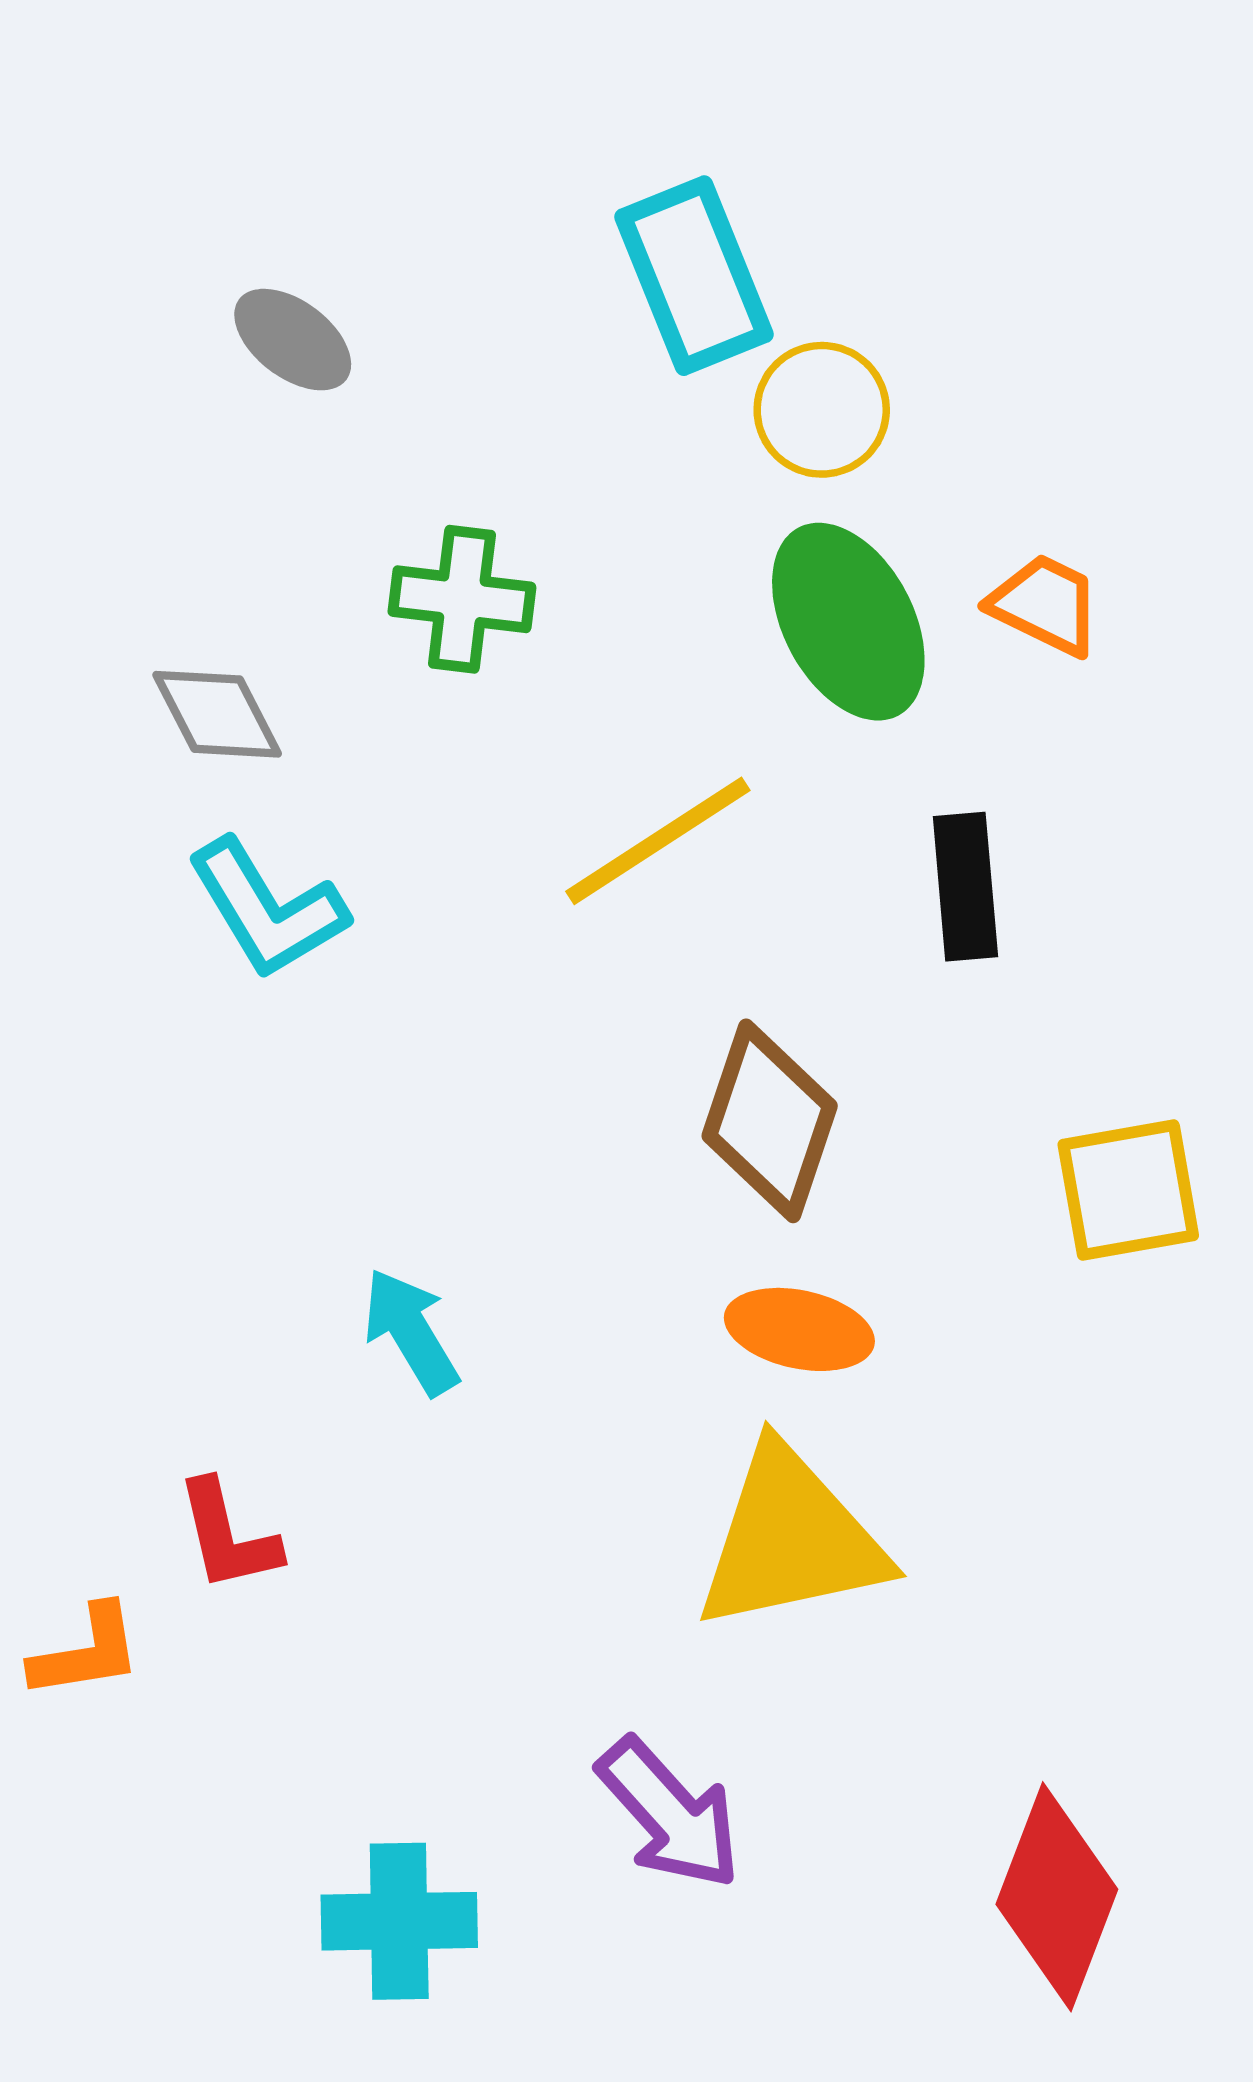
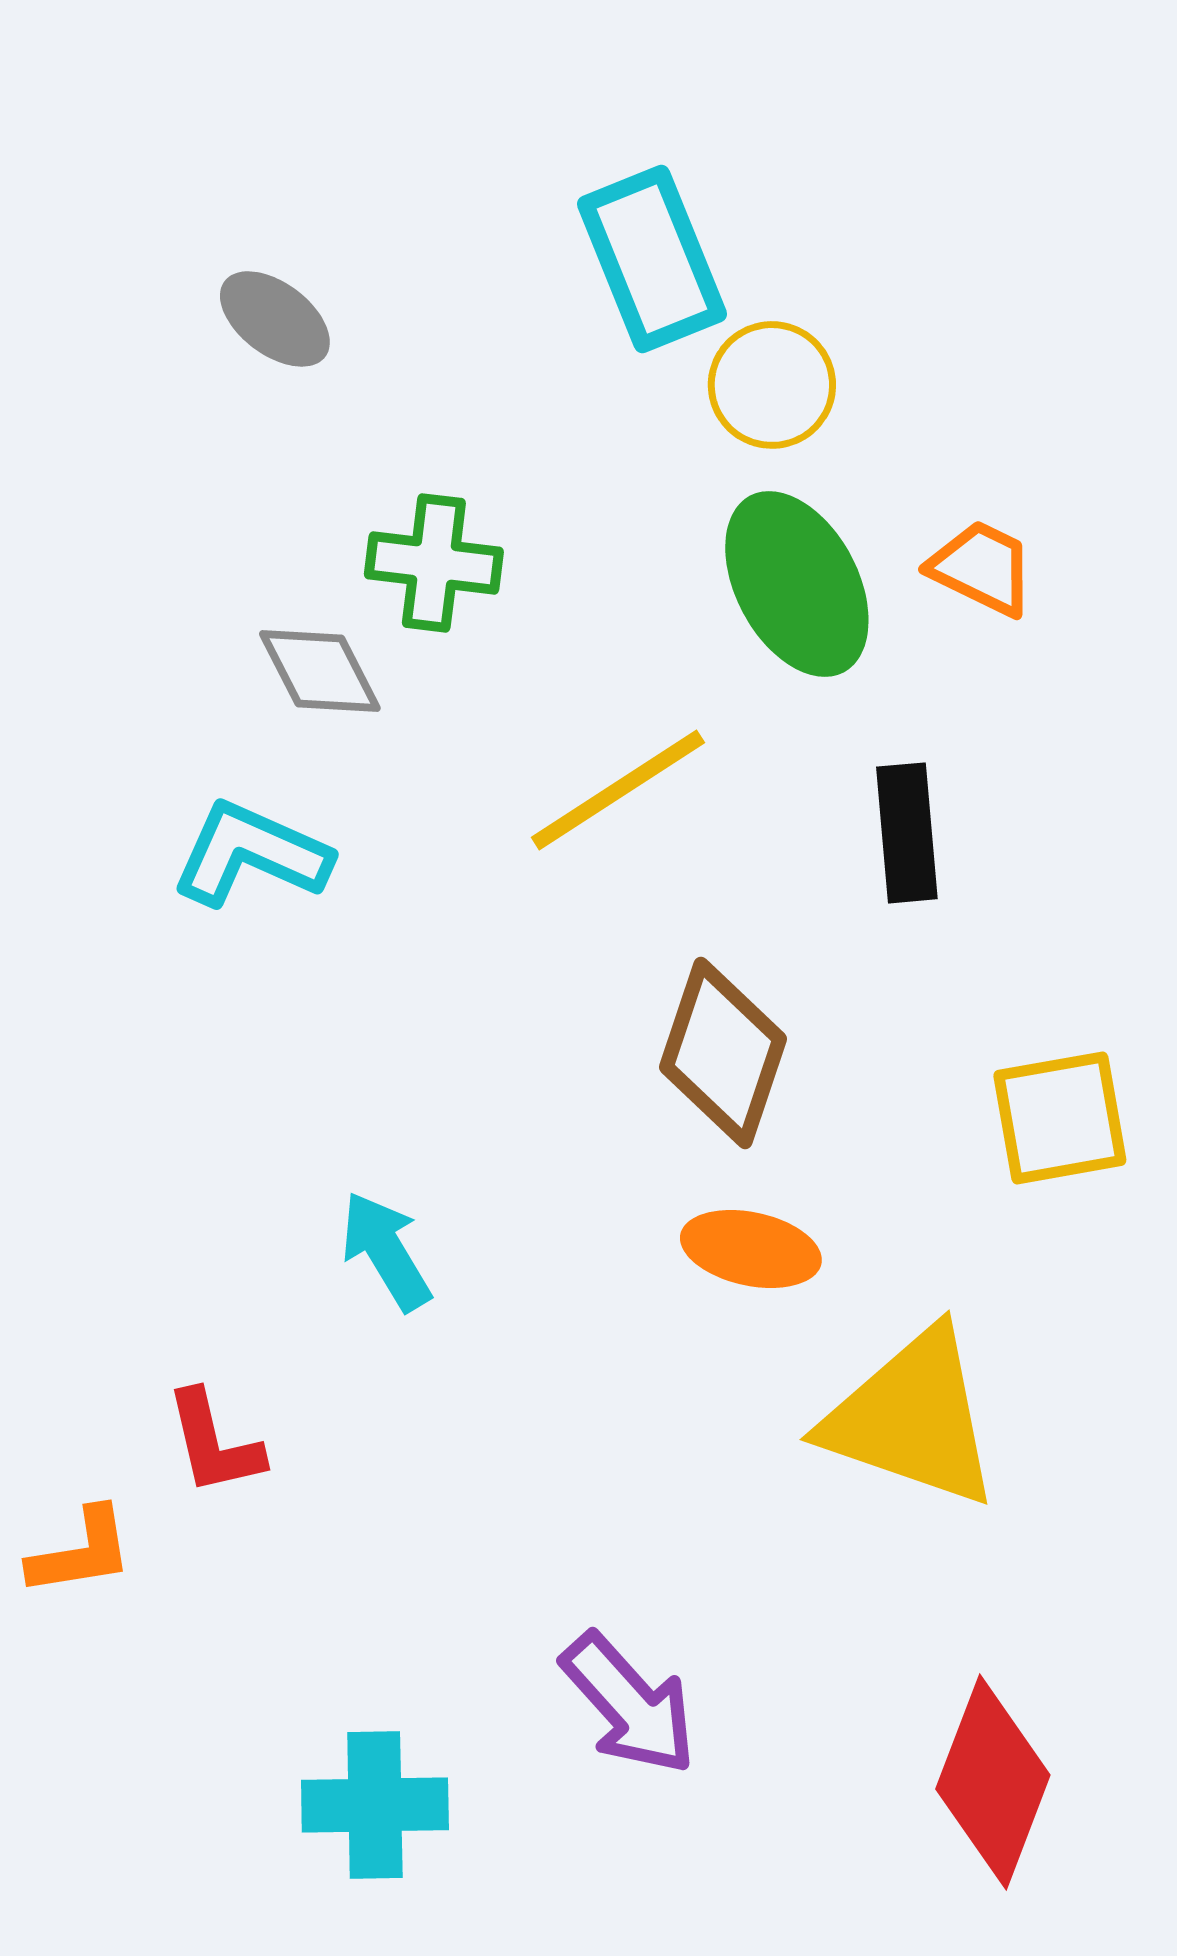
gray diamond: (217, 714) -> (320, 671), moved
cyan L-shape: (267, 909) -> (251, 854), turned 145
yellow triangle: (791, 1539) -> (912, 1418), moved, turned 31

